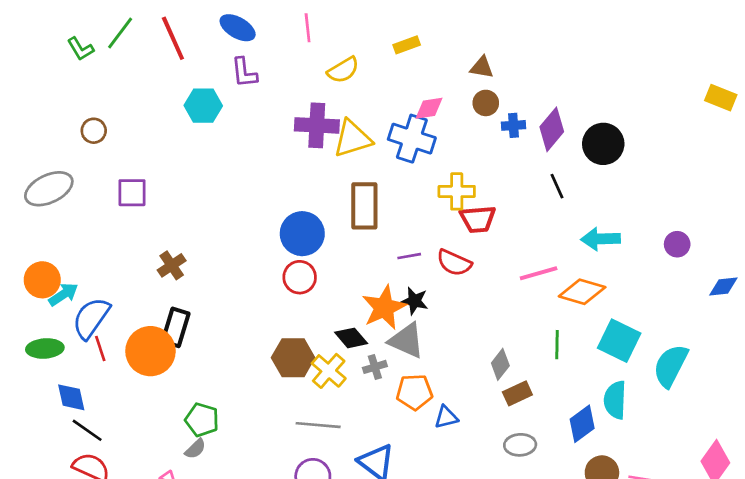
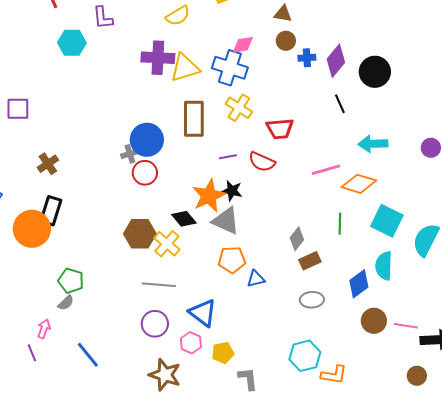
yellow cross: (457, 191) -> (239, 108), moved, turned 32
gray cross: (375, 367) -> (130, 154), moved

